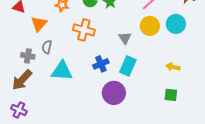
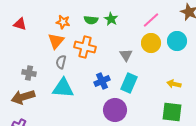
orange triangle: (39, 24) -> (56, 41), moved
gray semicircle: (47, 47) -> (61, 62), moved
brown arrow: (22, 80) -> (23, 97), turned 30
green square: (171, 95) -> (172, 112), size x1.5

